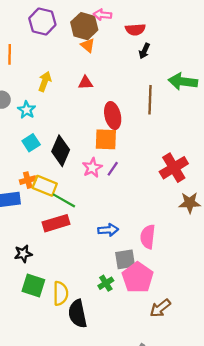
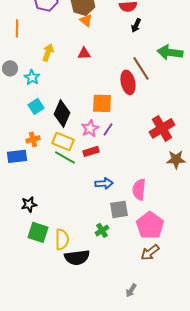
brown line: (150, 100) -> (141, 68), turned -35
red ellipse: (113, 116) -> (128, 82), moved
yellow rectangle: (45, 186) -> (63, 141), moved
red rectangle: (56, 223) -> (91, 151), moved, size x0.7
pink pentagon: (138, 278) -> (150, 225), moved
black semicircle: (78, 314) -> (77, 257), turned -85

